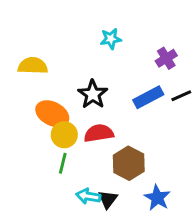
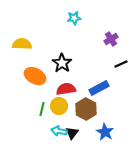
cyan star: (111, 39) -> (74, 18), moved
blue rectangle: (148, 97) -> (99, 88), moved
yellow circle: (64, 135) -> (59, 106), moved

